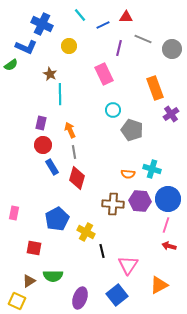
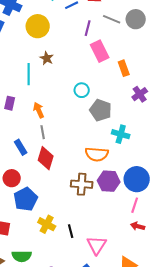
yellow circle: (69, 46) -> (38, 26), size x1.5
gray circle: (172, 49) -> (136, 19), moved
brown star: (50, 74) -> (47, 58), moved
pink rectangle: (104, 74) -> (100, 51), moved
orange rectangle: (155, 88) -> (124, 68), size x0.7
red circle: (43, 145) -> (12, 178), moved
cyan cross: (152, 169) -> (121, 134), moved
orange semicircle: (128, 174) -> (97, 154), size x1.6
yellow cross: (86, 232) -> (47, 224), moved

